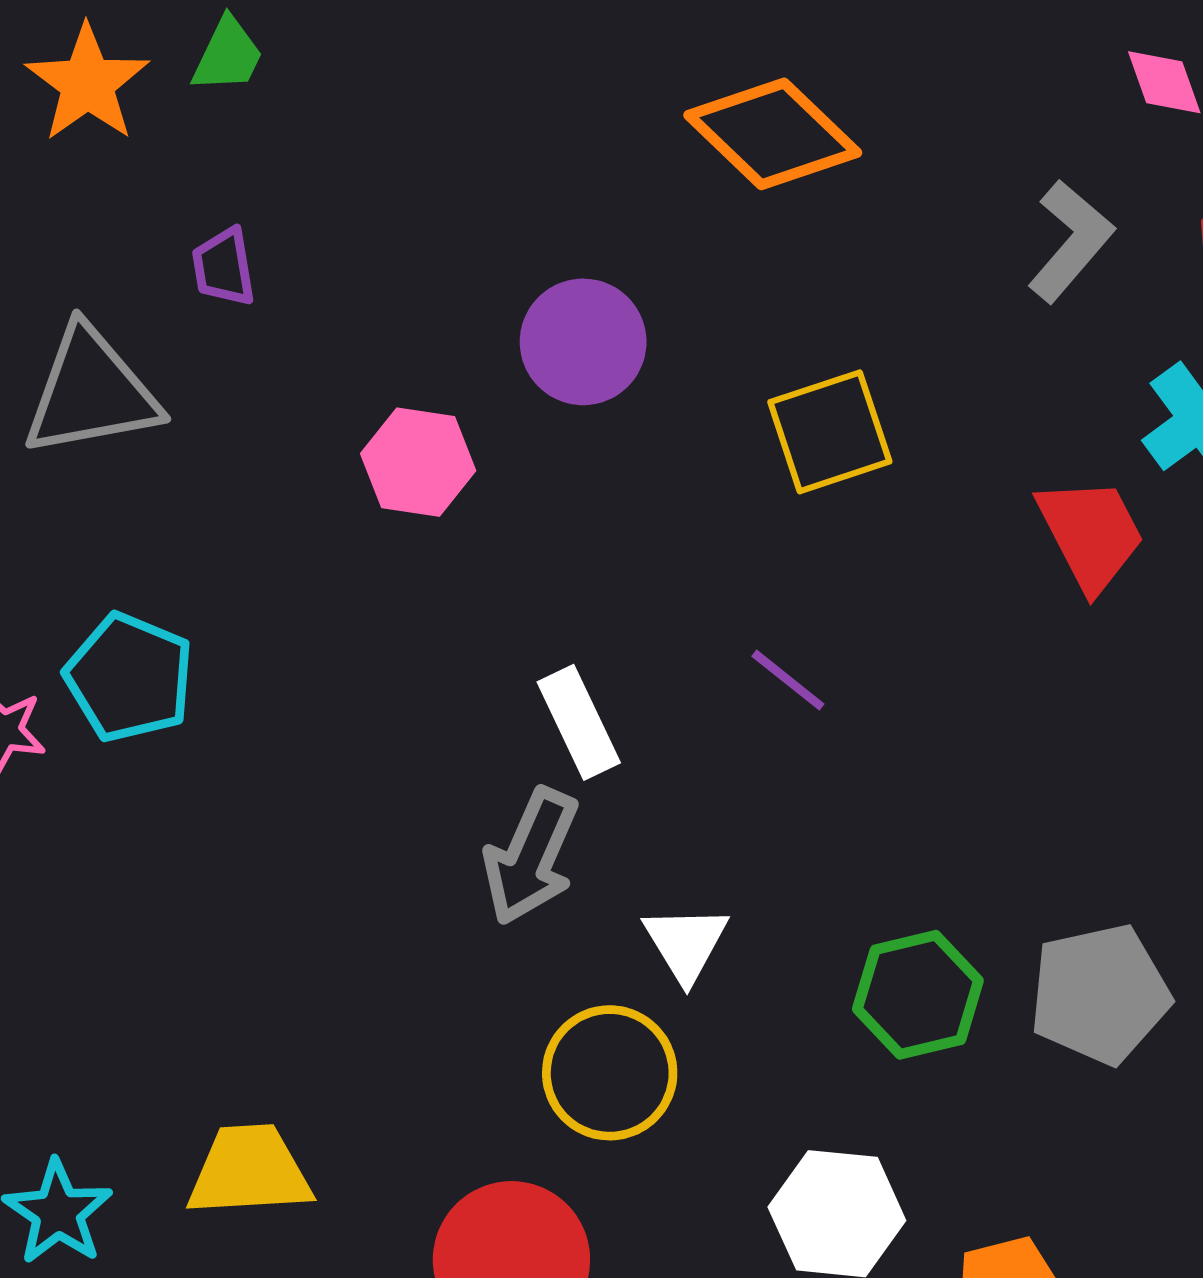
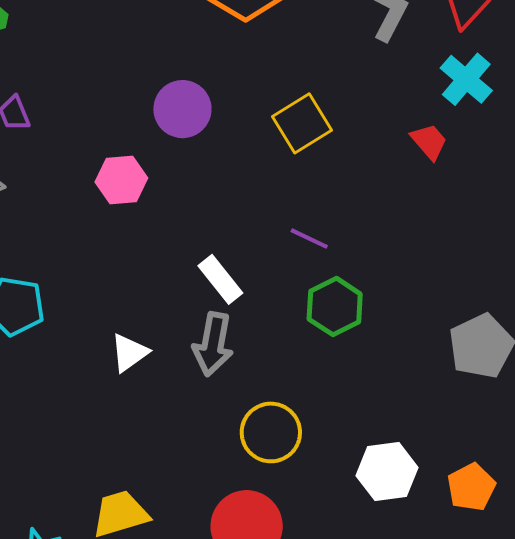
red trapezoid: (1091, 534) -> (429, 142), size x0.7
white triangle: (686, 943) -> (129, 353), moved, turned 39
green hexagon: (918, 995) -> (335, 307), moved

